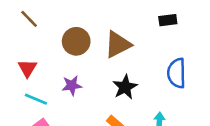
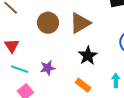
purple star: (72, 85) -> (48, 68), moved

